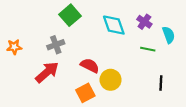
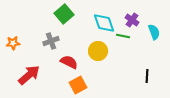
green line: (148, 49) -> (123, 36), moved
red semicircle: (90, 66) -> (69, 62), moved
red arrow: (47, 72) -> (29, 75), moved
yellow circle: (111, 80) -> (98, 51), moved

